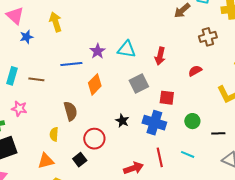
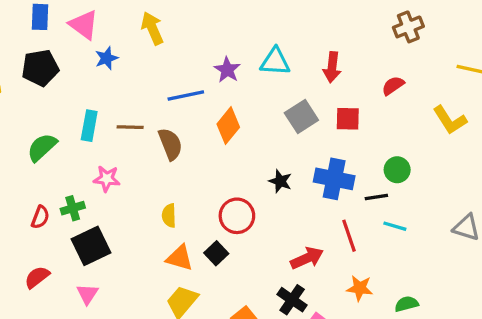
red square: (167, 98) -> (348, 119), moved
brown semicircle: (70, 111) -> (170, 144), moved
black line: (218, 133) -> (376, 197), moved
orange triangle: (46, 161) -> (180, 258), moved, turned 36

